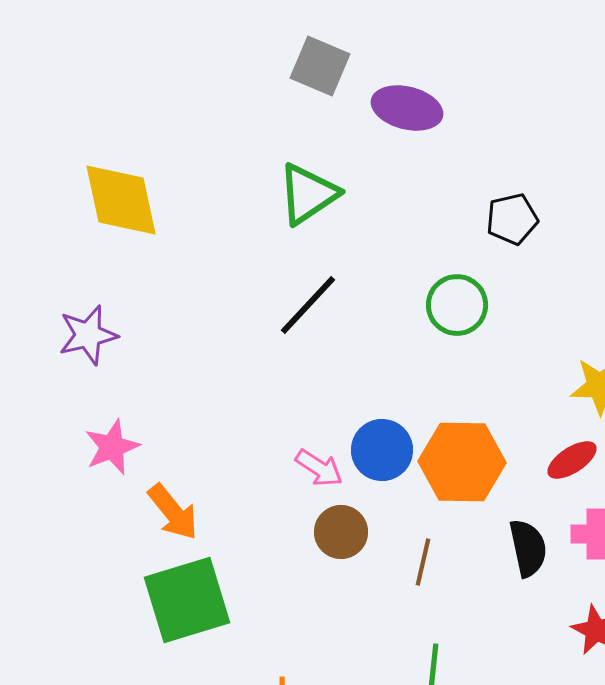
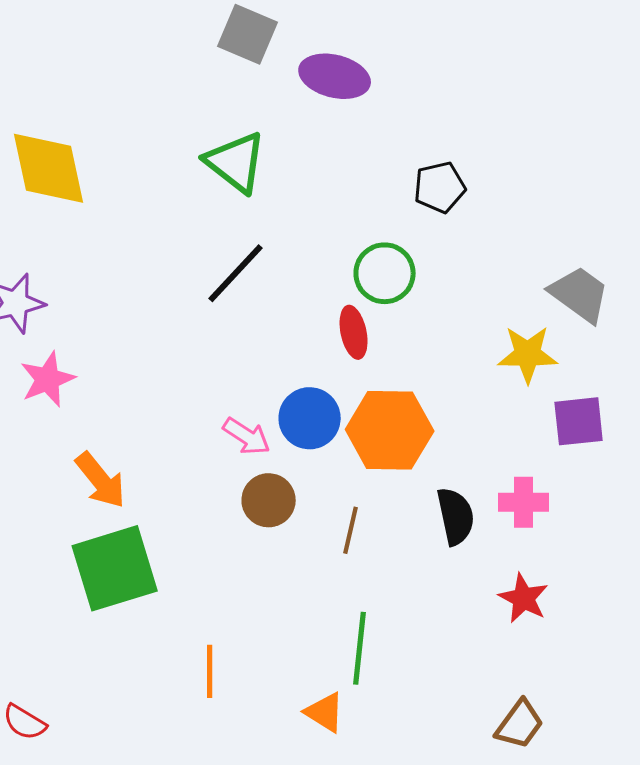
green triangle: (308, 194) -> (236, 162), turned -48
pink star: (112, 447) -> (48, 379), moved
red ellipse: (572, 460) -> (354, 332), moved, turned -69

